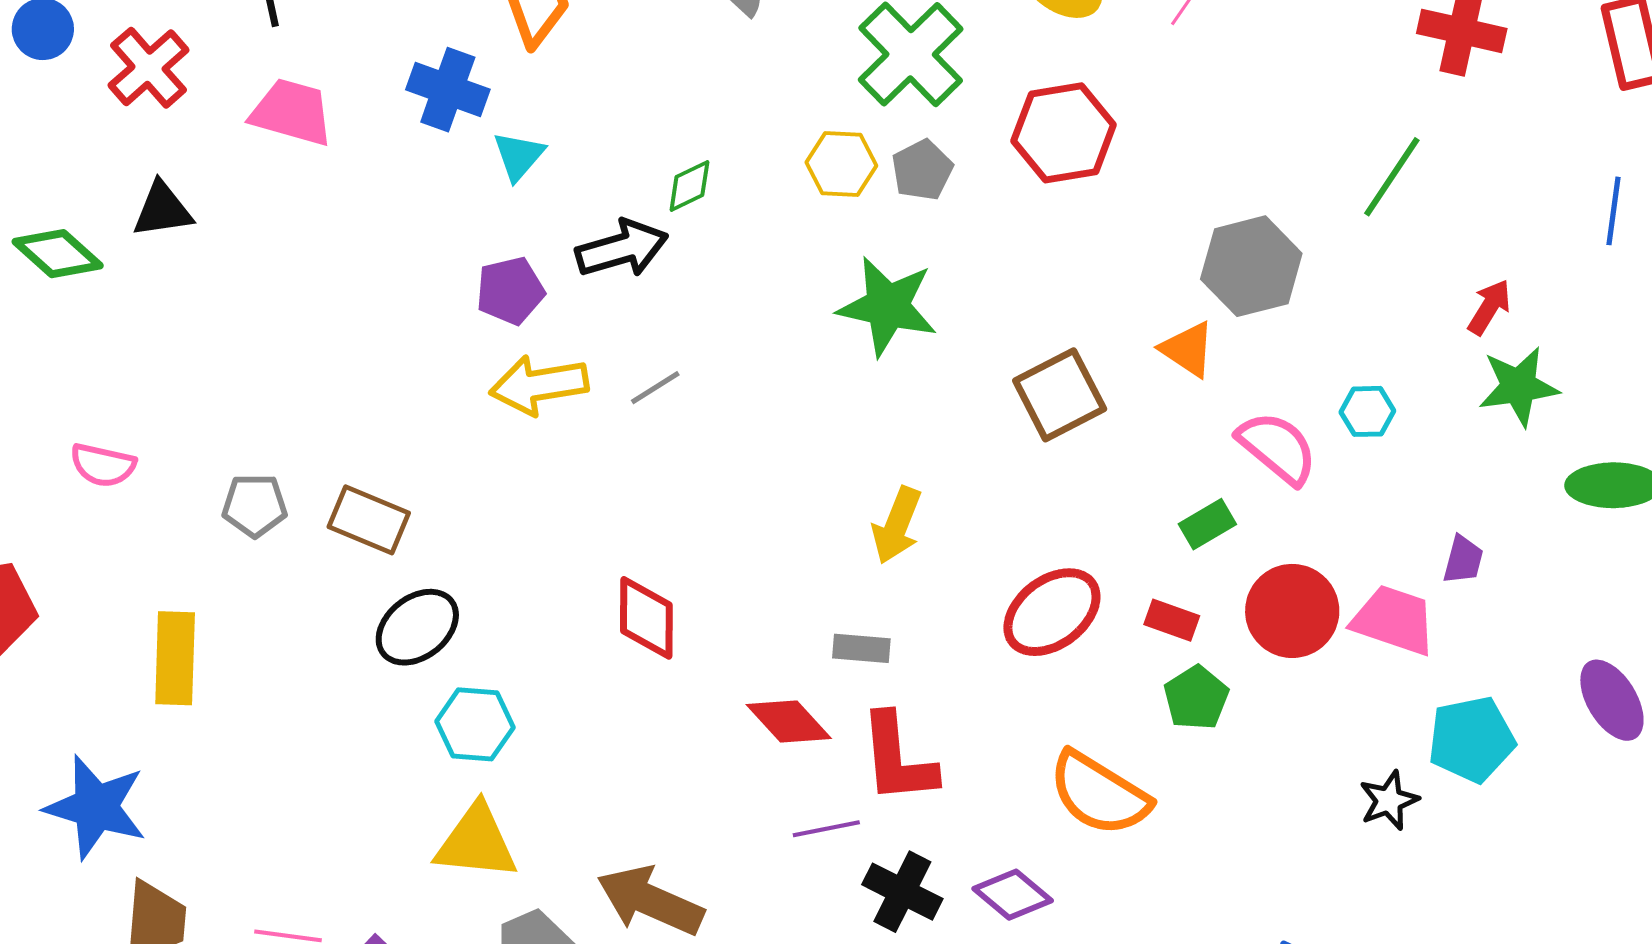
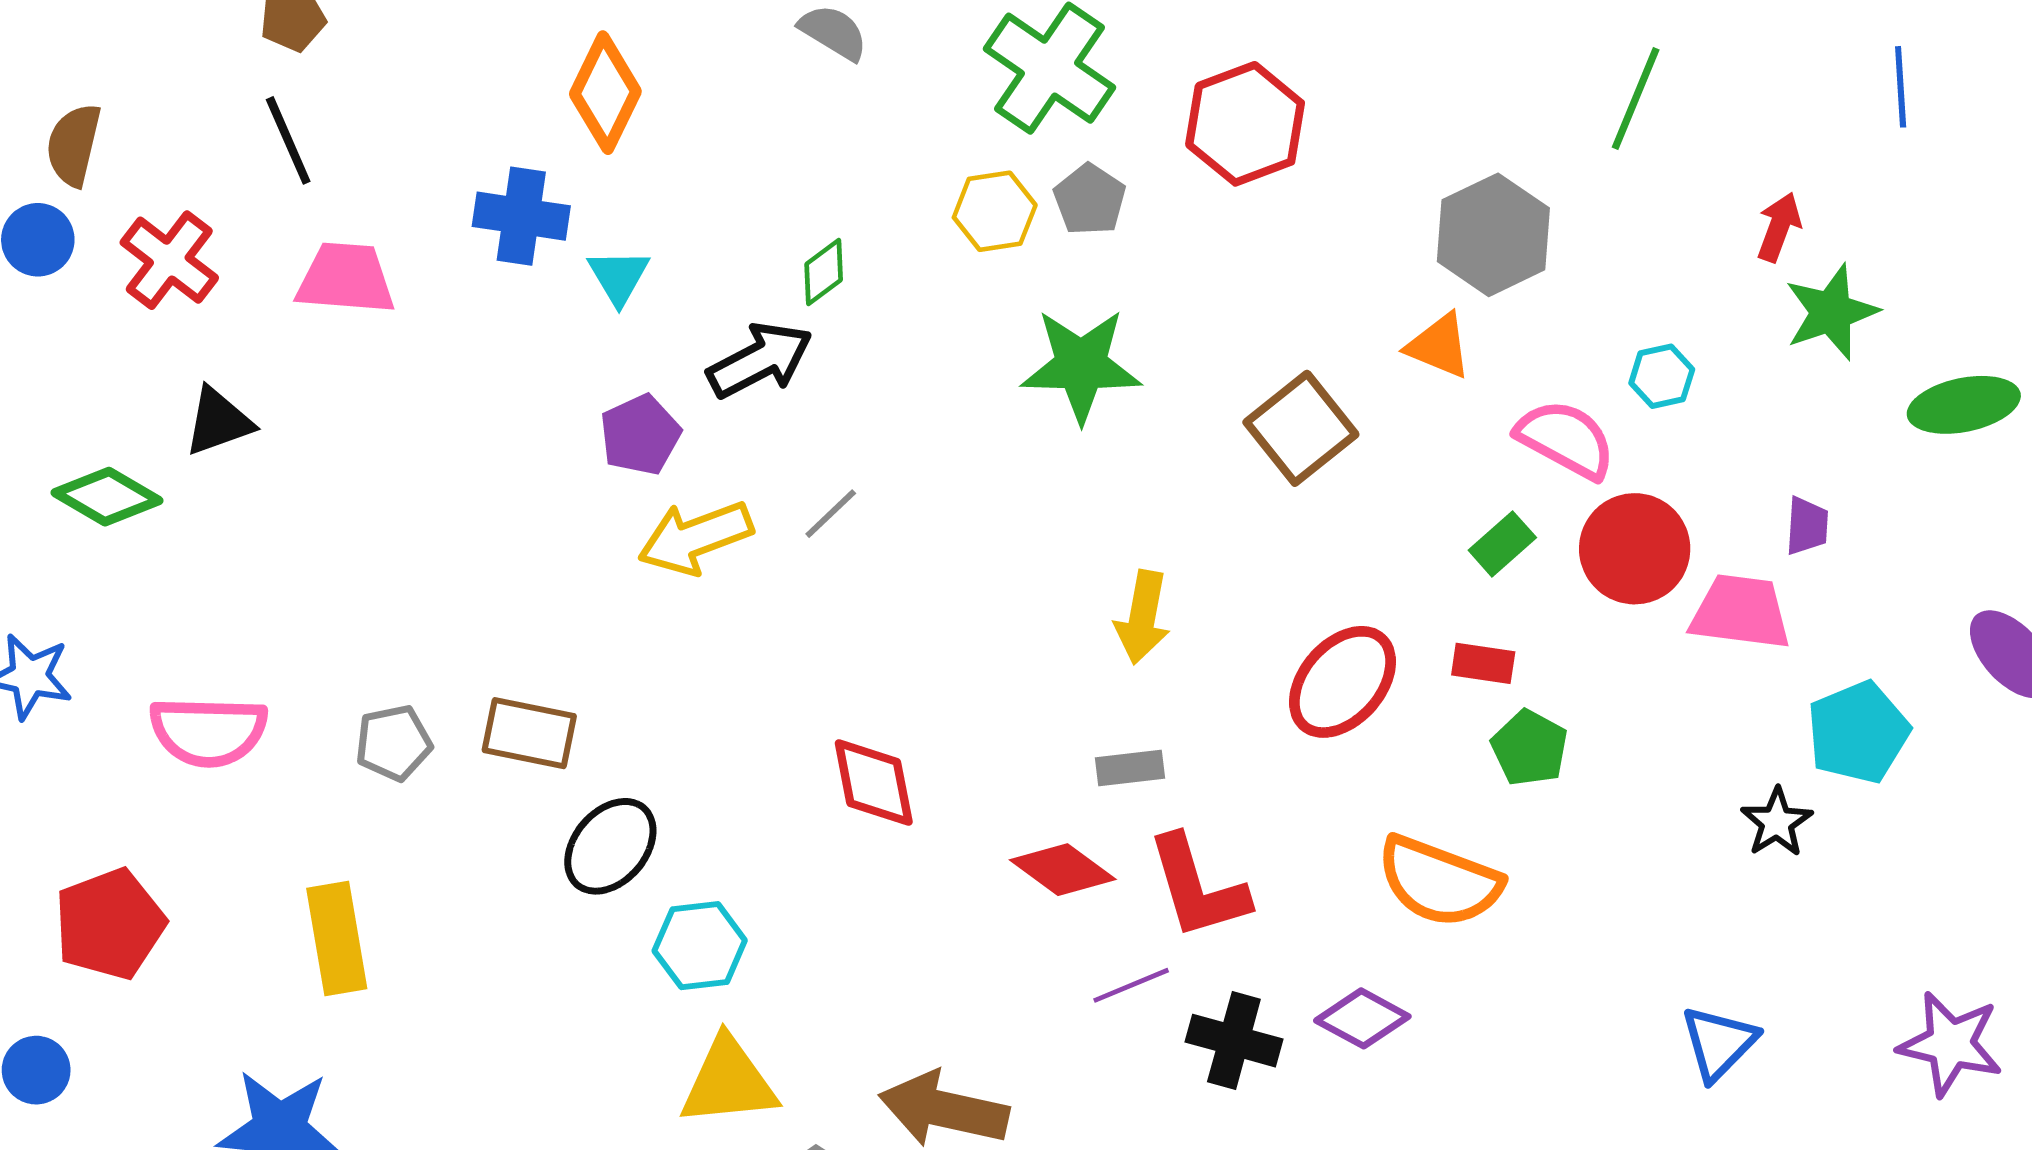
pink semicircle: (103, 465) -> (208, 731), size x1.5
red circle: (1292, 611) -> (1635, 549), moved

